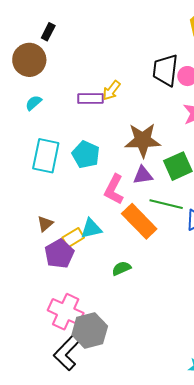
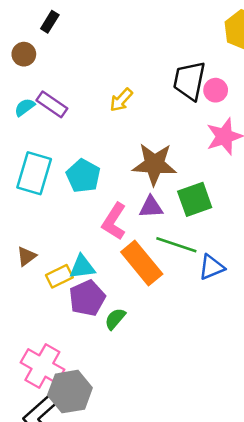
brown circle: (29, 60) -> (24, 54), size x0.6
purple rectangle: (90, 99) -> (52, 104), moved, turned 30
purple pentagon: (59, 254) -> (87, 298), moved
green semicircle: (121, 268) -> (115, 319), turned -30

